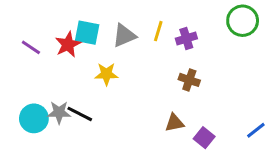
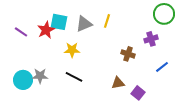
purple cross: (186, 38) -> (151, 39), moved
black line: (80, 114) -> (74, 77), moved
blue line: (256, 130) -> (162, 67), moved

